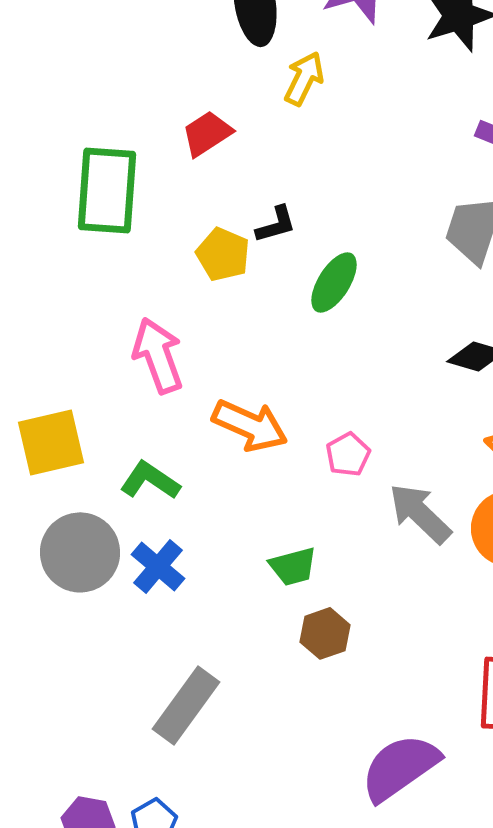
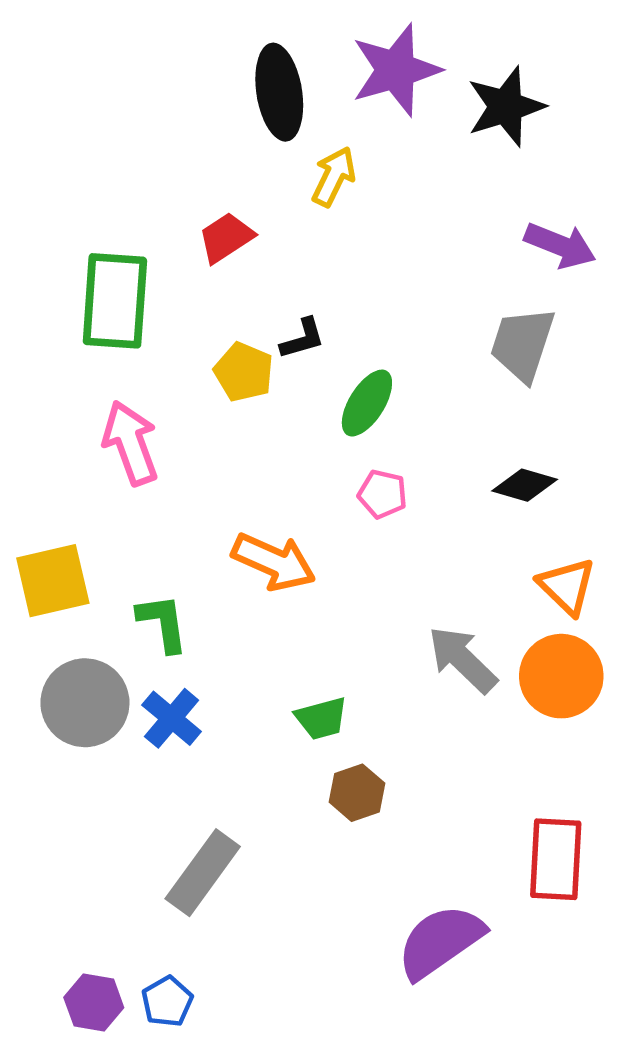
pink arrow: (158, 355) -> (130, 443), moved
pink pentagon: (348, 454) -> (383, 494), moved, turned -30
green L-shape: (150, 480) -> (163, 623), turned 48

